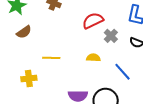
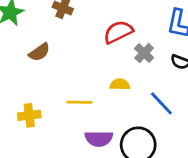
brown semicircle: (24, 32) -> (39, 52), moved
yellow line: (51, 58) -> (79, 102), moved

